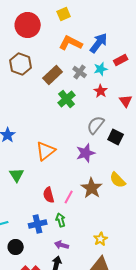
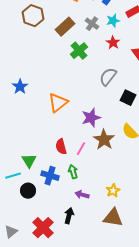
black square: (116, 137) -> (128, 98), moved
purple star: (86, 153) -> (91, 118), moved
green triangle: (17, 175) -> (29, 161), moved
blue cross: (38, 224) -> (50, 176), turned 30
purple arrow: (62, 245) -> (82, 195), moved
black circle: (16, 247) -> (28, 191), moved

